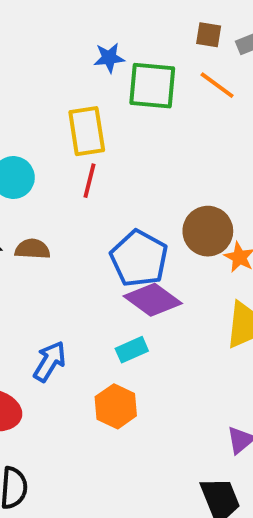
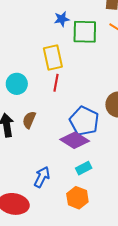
brown semicircle: (32, 249) -> (29, 120), turned -66
purple diamond: (153, 300) -> (75, 140), moved

